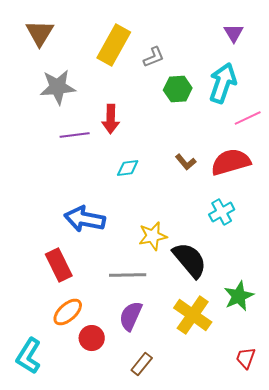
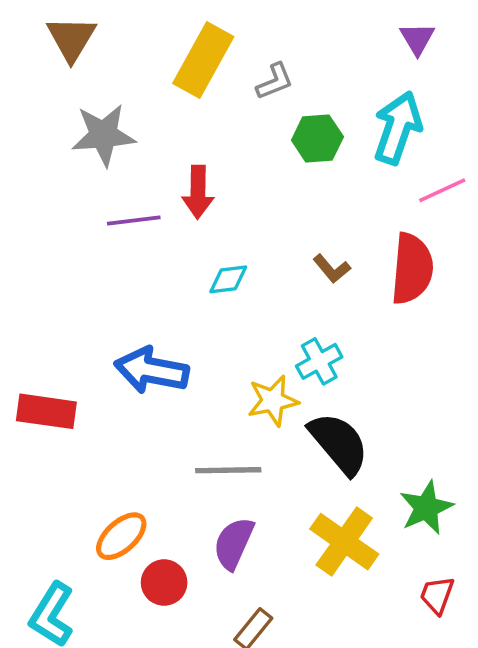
red semicircle: (231, 162) -> (412, 269), turned 111
cyan cross: (222, 212) -> (319, 361), moved
red rectangle: (59, 265) -> (46, 411), moved, turned -56
red trapezoid: (246, 358) -> (437, 595), moved

